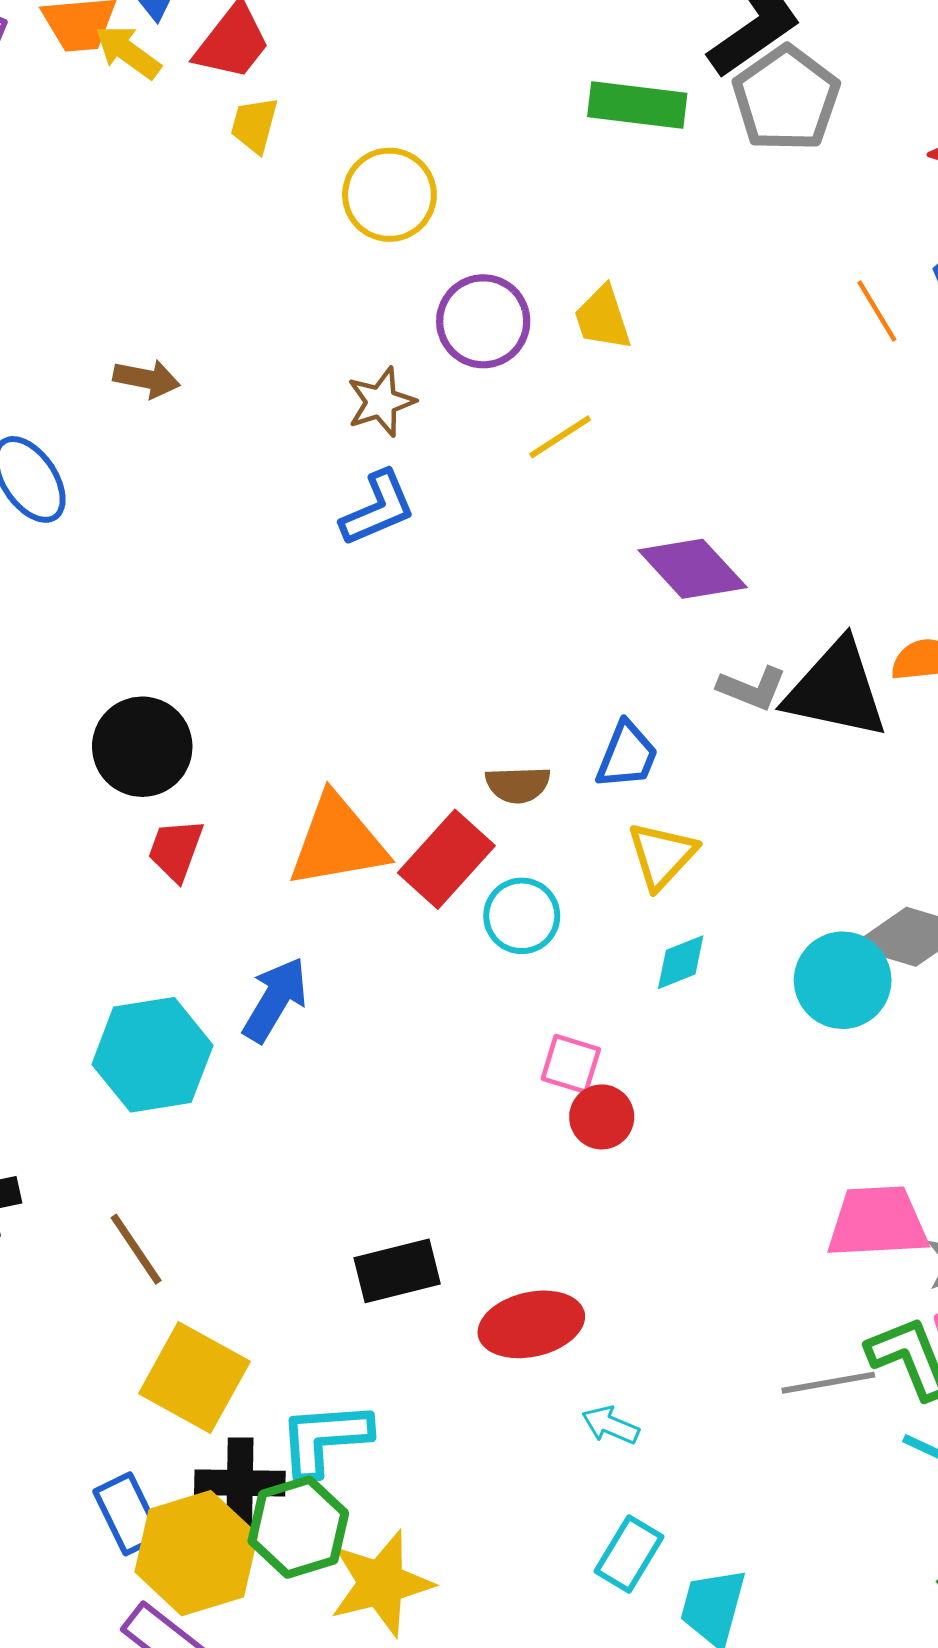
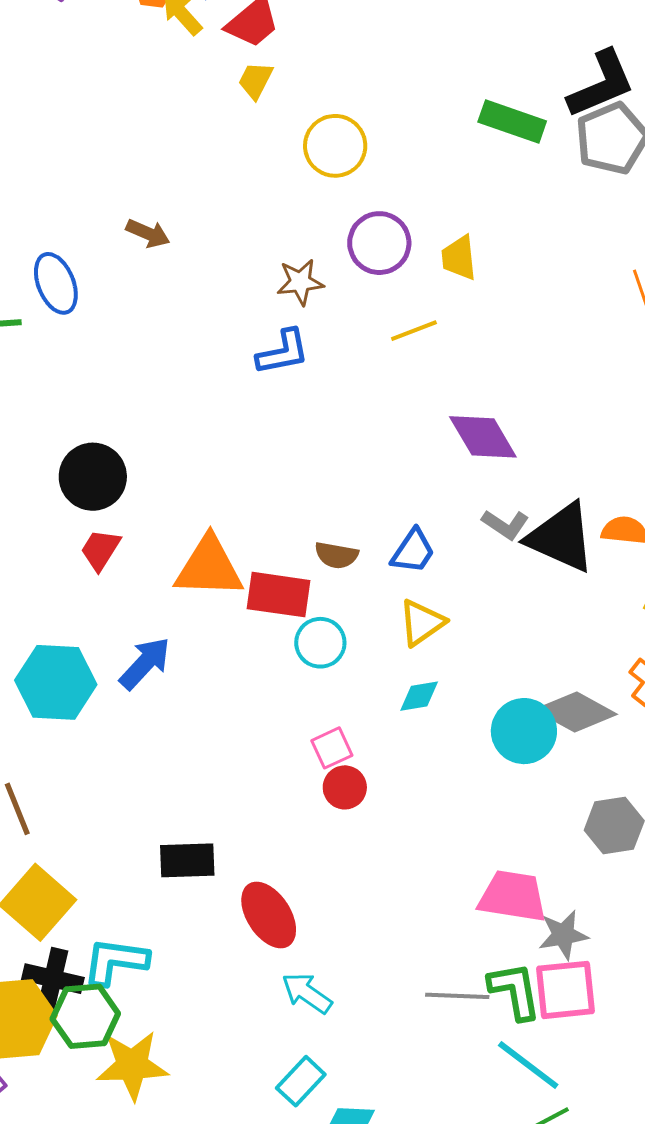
red rectangle: (446, 859) -> (278, 595), turned 44
pink square: (571, 1064) -> (332, 748), turned 36
red ellipse: (531, 1324) -> (269, 915), turned 58
cyan arrow: (610, 1425) -> (307, 993), size x1.4

